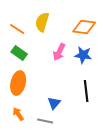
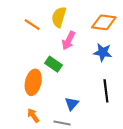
pink arrow: (59, 52) -> (68, 41), moved
green rectangle: (19, 53) -> (54, 64), moved

